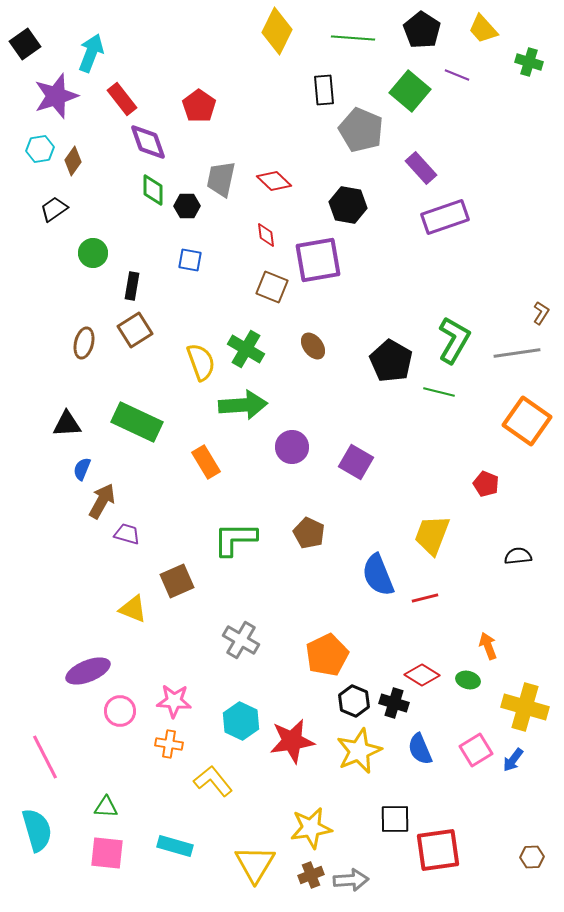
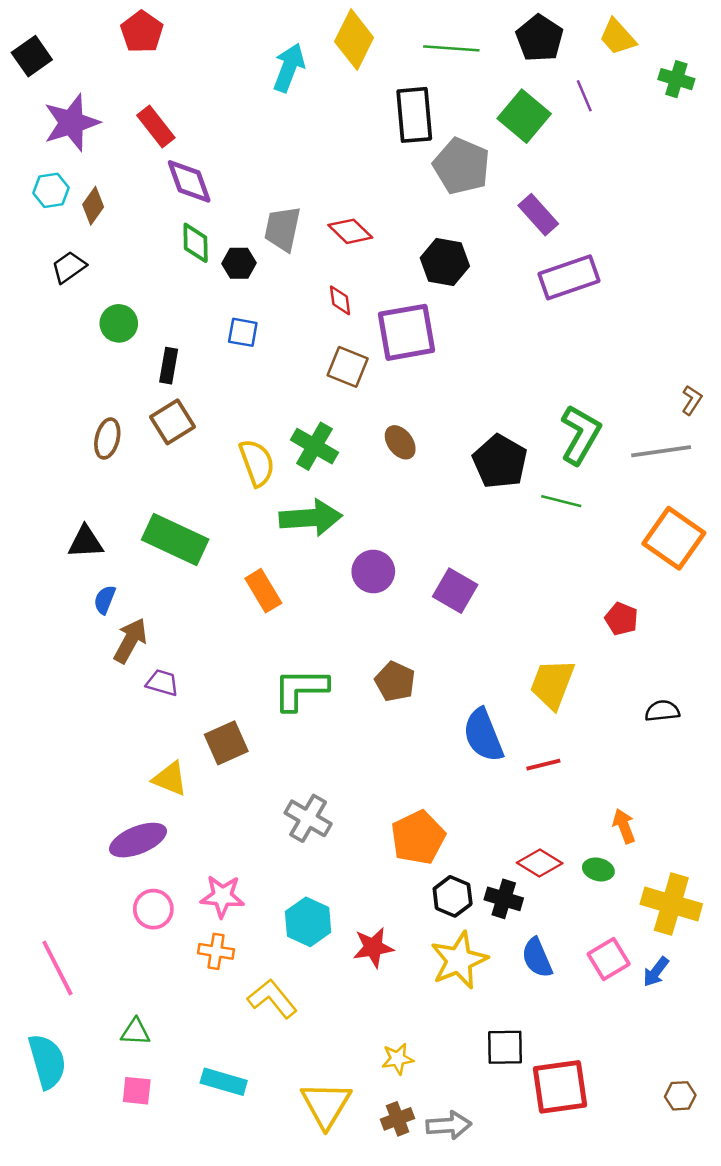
cyan arrow: (91, 53) -> (289, 68), moved
purple line: (457, 75) -> (584, 96), turned 45
black rectangle: (324, 90) -> (414, 115), size x1.4
red pentagon: (199, 106) -> (142, 32), moved
purple ellipse: (88, 671) -> (138, 840), moved
red star: (292, 741) -> (373, 947), size x0.7
yellow star: (311, 828) -> (398, 1059), size x0.6
pink square: (107, 853) -> (137, 1091), size x0.7

